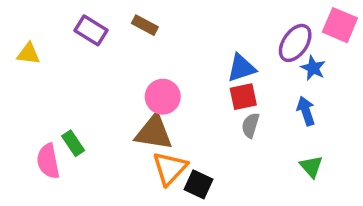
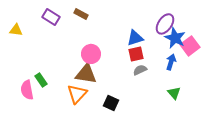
pink square: (340, 25) -> (190, 46), moved, turned 30
blue star: (313, 68) -> (175, 38), size x1.5
blue arrow: (306, 111) -> (171, 62), turned 35
gray semicircle: (250, 125) -> (140, 70), turned 48
orange triangle: (170, 168) -> (77, 94), moved

